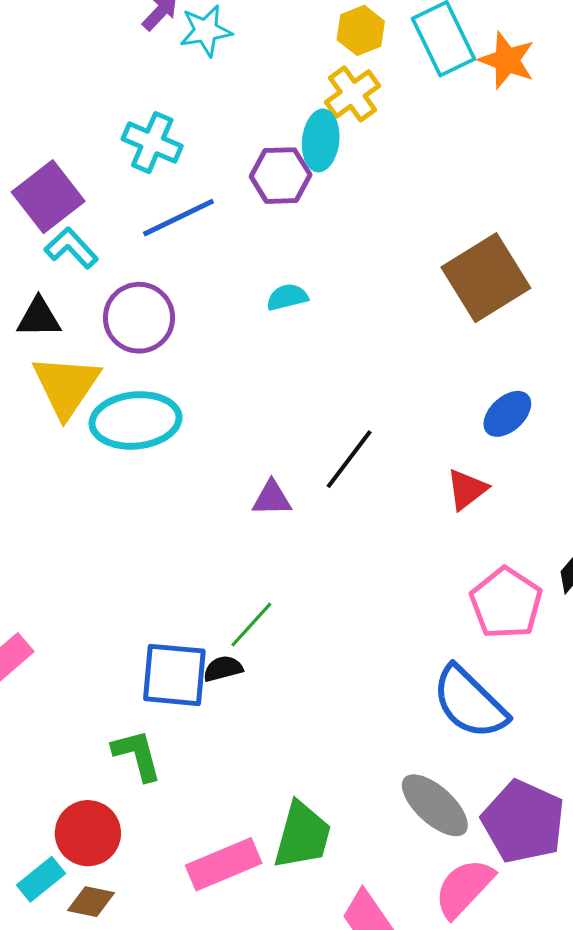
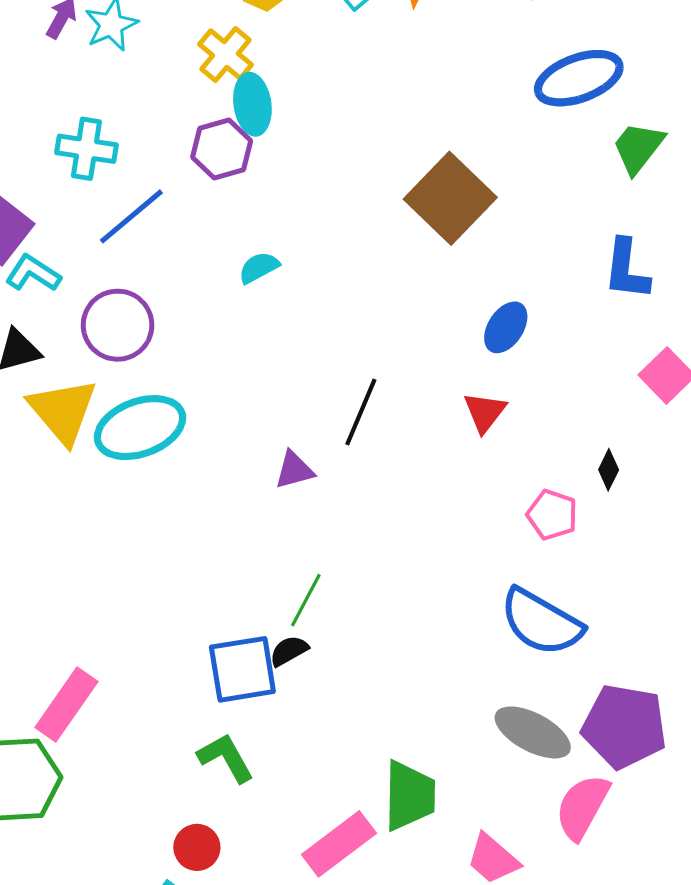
yellow cross: (353, 94) -> (225, 54), moved
pink pentagon: (506, 603) -> (552, 515), size x0.7
red circle: (88, 833) -> (197, 847), size x0.7

